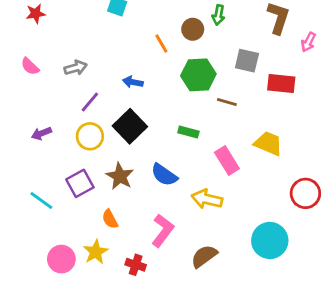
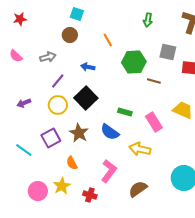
brown circle: (193, 29) -> (70, 35), moved
green rectangle: (188, 132) -> (125, 112), moved

